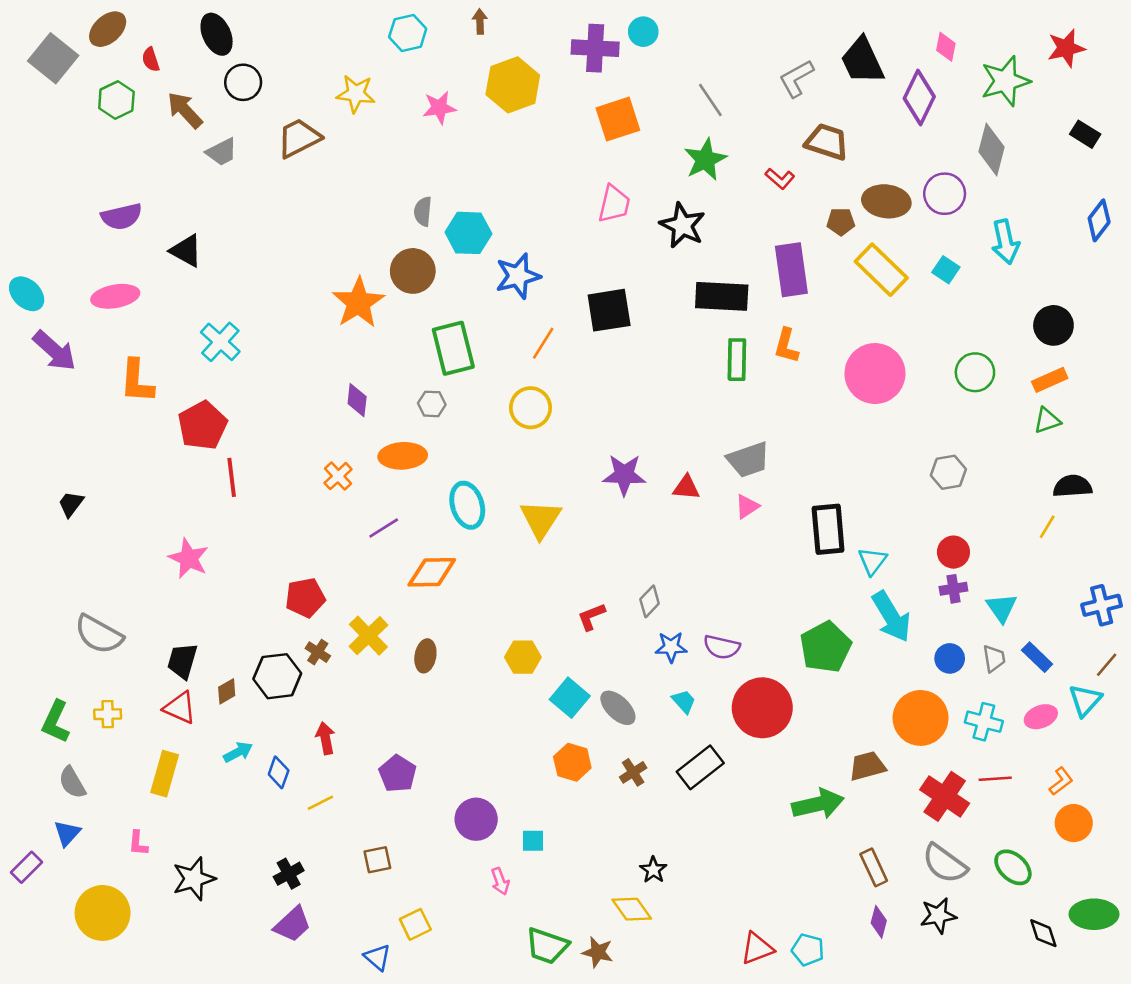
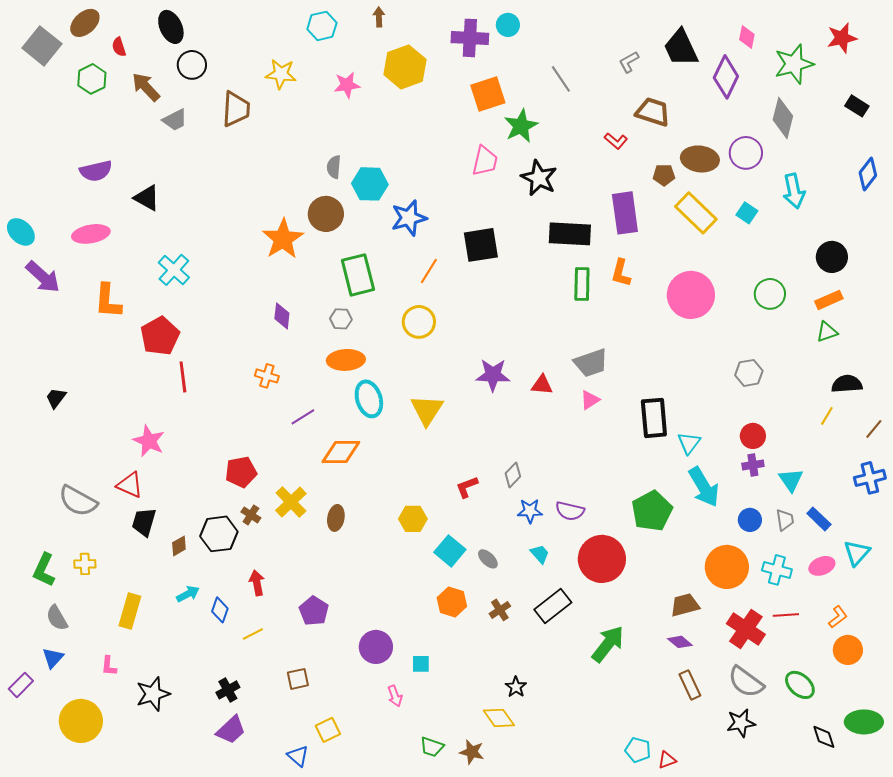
gray L-shape: (796, 79) -> (629, 62), size x0.7
brown trapezoid: (299, 138) -> (236, 109), turned 120
green star: (705, 160) -> (521, 126), moved
orange ellipse: (403, 456) -> (346, 360), moved
orange cross: (338, 476) -> (267, 376), turned -30
brown line: (1107, 665) -> (874, 429), moved
red triangle: (180, 708) -> (130, 485), moved
gray ellipse: (618, 708) -> (488, 559), size x0.7
green arrow: (818, 804) -> (608, 644), moved, turned -39
purple diamond: (879, 922) -> (680, 642), moved, turned -65
green trapezoid: (547, 946) -> (432, 747), size x0.7
red triangle: (757, 948) -> (667, 760), moved, size x0.7

